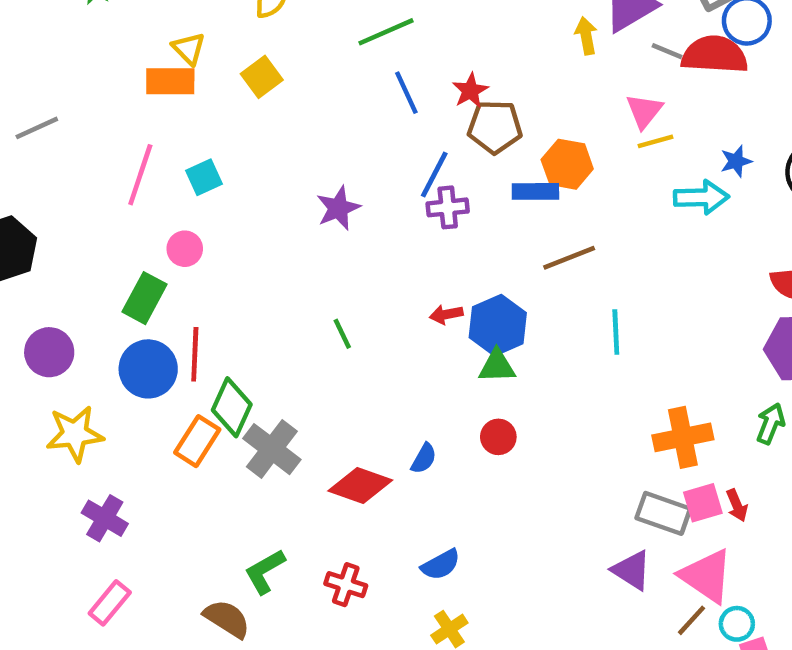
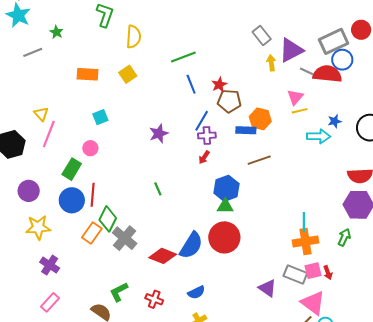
yellow triangle: (189, 49) -> (41, 114), moved
gray line: (37, 128) -> (33, 52), moved
pink line: (140, 175) -> (49, 134), moved
red arrow: (446, 314) -> (204, 157), moved, turned -48
cyan line: (616, 332) -> (304, 222), moved
red circle: (498, 437) -> (224, 237), size x2.0
blue semicircle: (424, 458) -> (191, 245), size x2.0
purple triangle: (632, 570) -> (267, 288), moved

